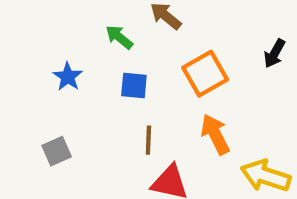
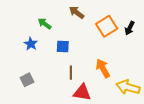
green arrow: (119, 37) -> (45, 24), moved
orange square: (205, 74) -> (107, 26), moved

